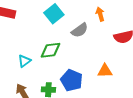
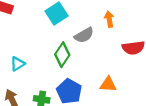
green diamond: (51, 50) -> (62, 55), moved, turned -55

